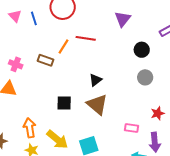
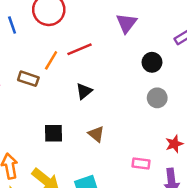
red line: (86, 38) -> (79, 49), turned -30
black triangle: (95, 80) -> (84, 91), moved
brown triangle: (97, 104) -> (96, 134), size x0.6

